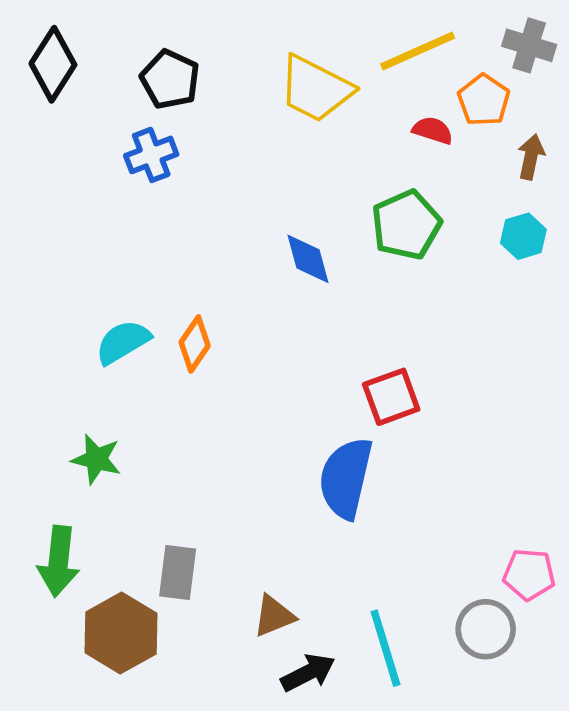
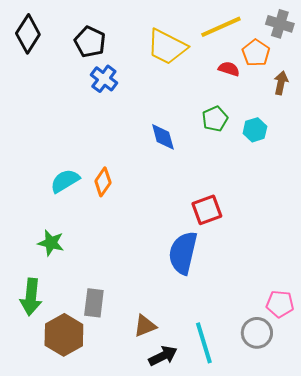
blue cross: (151, 155) -> (104, 79), moved, turned -32
green pentagon: (406, 225) -> (215, 119), size x0.7
cyan hexagon: (523, 236) -> (255, 130), moved

